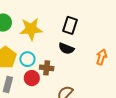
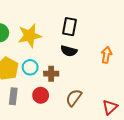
red circle: (32, 78) -> (41, 95), moved

